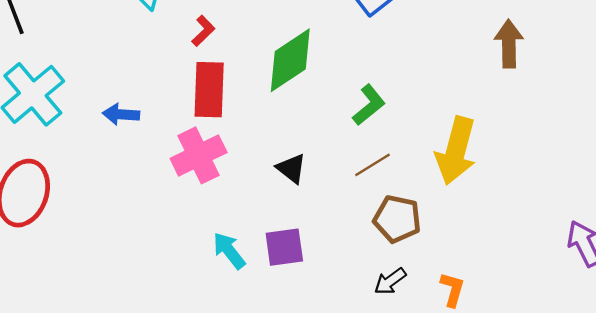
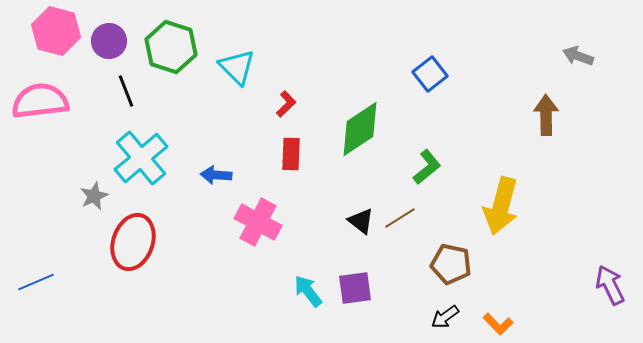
red rectangle: (209, 90) -> (291, 154), size x0.7
pink cross: (199, 155) -> (258, 222), moved, turned -36
brown line: (372, 165) -> (400, 218), moved
orange L-shape: (452, 289) -> (498, 324), turned 120

